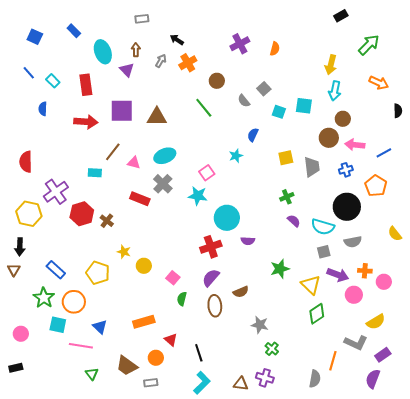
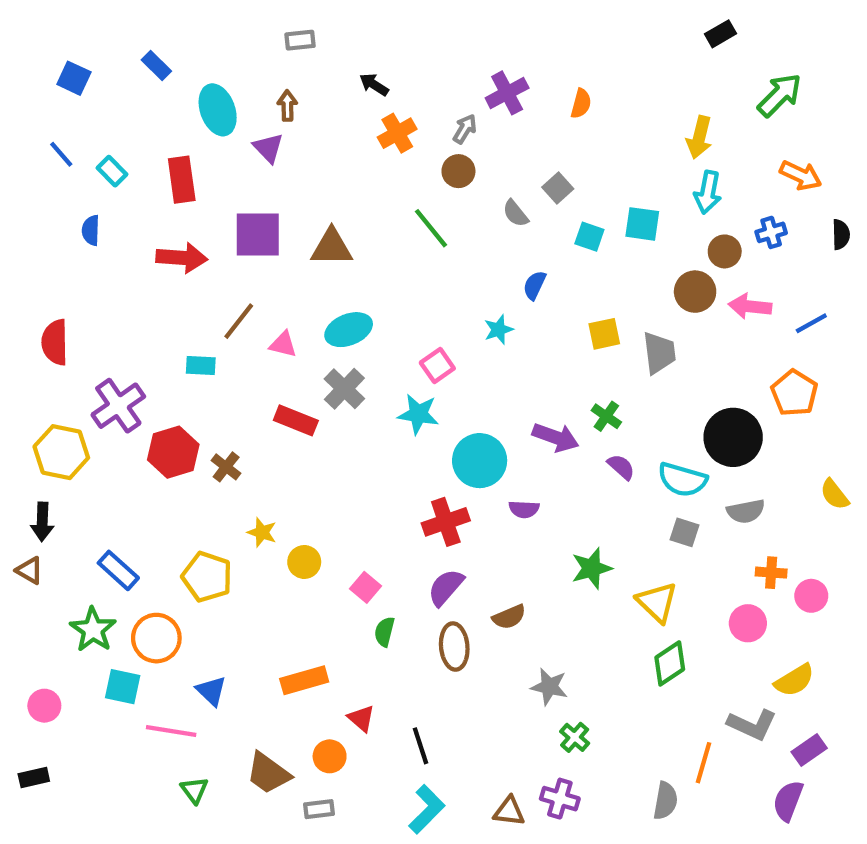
gray arrow: (161, 61) -> (465, 129), moved
blue cross: (346, 170) -> (771, 232), moved
green cross: (287, 197) -> (606, 416), turned -32
gray square: (324, 252) -> (685, 532), turned 32
brown triangle: (14, 270) -> (30, 570), turned -32
purple arrow: (338, 275) -> (556, 437), moved

